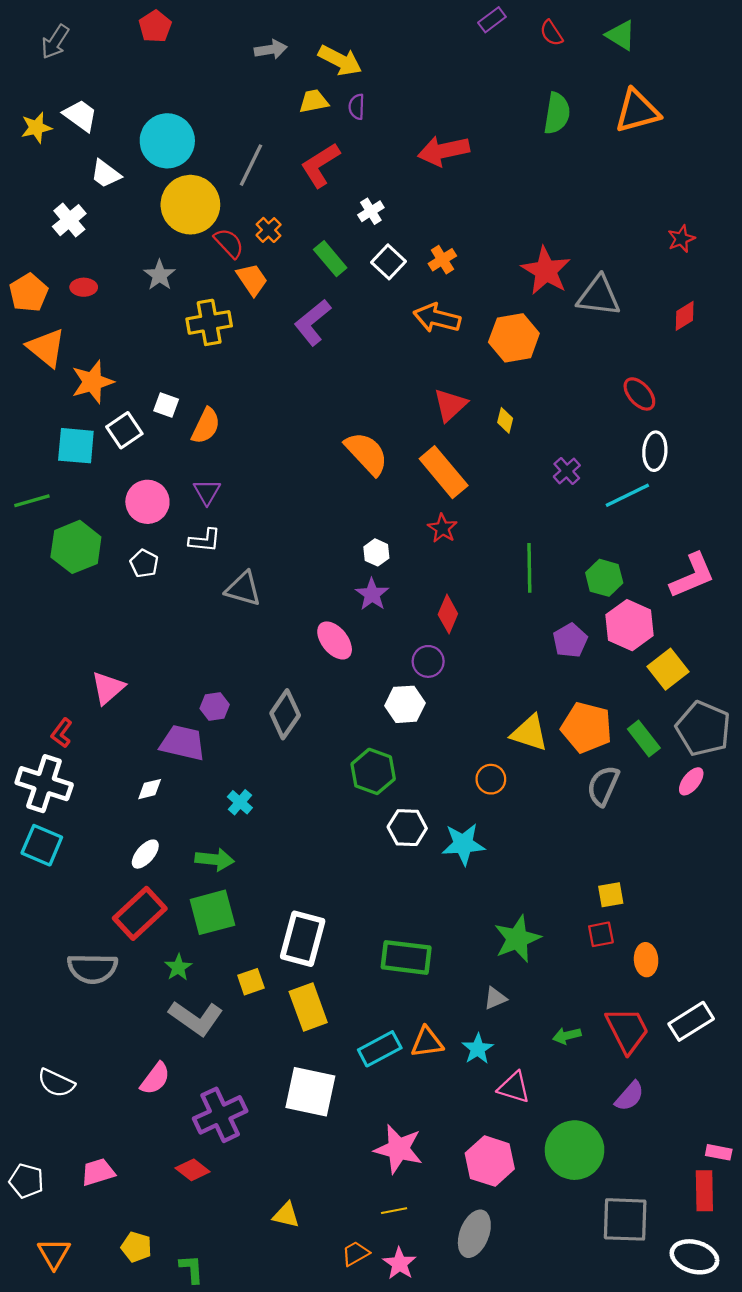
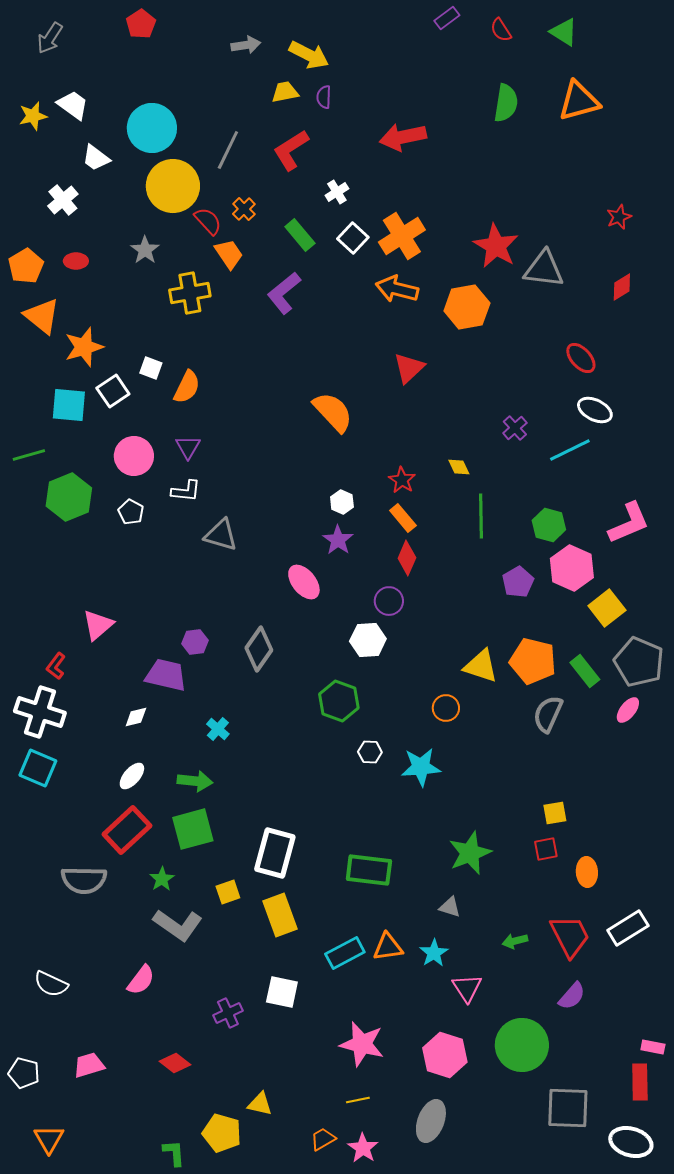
orange cross: (442, 260) -> (402, 236), size x1.8
yellow diamond: (505, 420) -> (459, 467), moved, turned -40
white ellipse: (655, 451) -> (595, 410), turned -68
orange rectangle: (444, 472) -> (403, 518), moved, size x0.6
white hexagon: (407, 828) -> (370, 752), size x0.7
gray triangle: (495, 998) -> (450, 907), turned 40
pink triangle: (514, 1087) -> (467, 988), turned 40
white square: (310, 1092) -> (282, 992), size x0.7
purple cross: (220, 1115) -> (228, 1013), moved, size x0.6
yellow pentagon: (136, 1247) -> (222, 1133), moved, size x1.4

